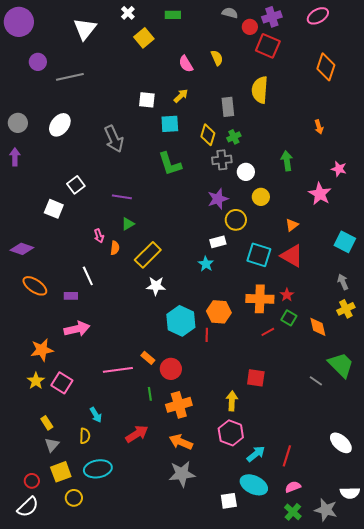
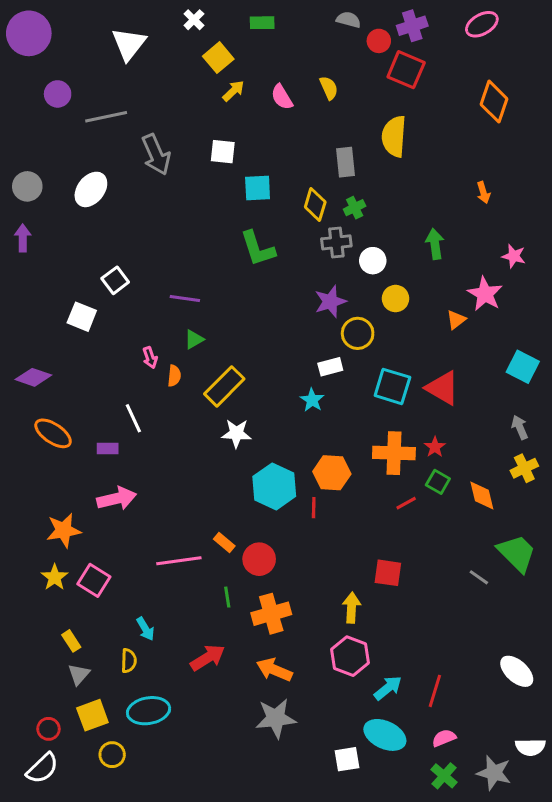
yellow arrow: (181, 96) -> (233, 91), moved
gray arrow: (114, 139) -> (156, 155), moved
orange triangle: (292, 225) -> (456, 320), moved

